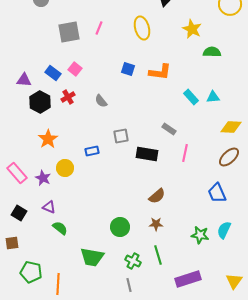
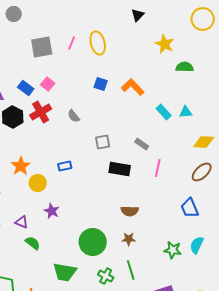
yellow ellipse: (142, 28) -> (98, 43), moved
orange L-shape: (160, 72) -> (133, 87), turned -140
red cross: (68, 97) -> (41, 112), size x1.5
gray square: (121, 136) -> (103, 142), moved
orange star: (48, 139) -> (21, 166), moved
purple star: (43, 178) -> (52, 211), moved
brown semicircle: (157, 196) -> (130, 211), turned 42
green circle: (120, 227) -> (93, 242), size x1.4

